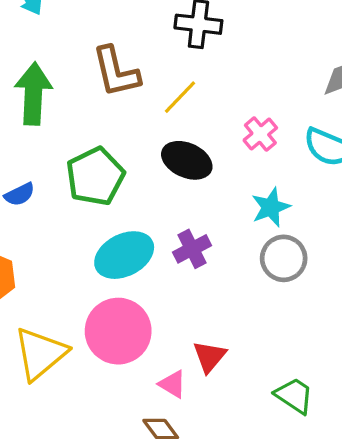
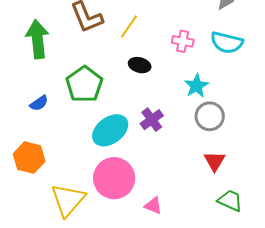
pink cross: (260, 134) -> (183, 41), turned -30
black ellipse: (187, 160) -> (140, 65), size x0.7
red triangle: (209, 357) -> (214, 161), moved

